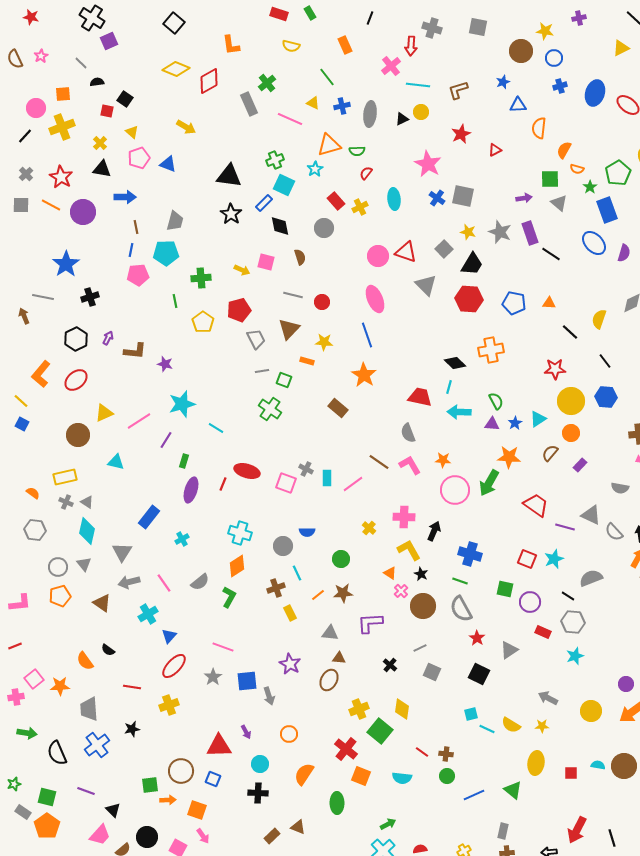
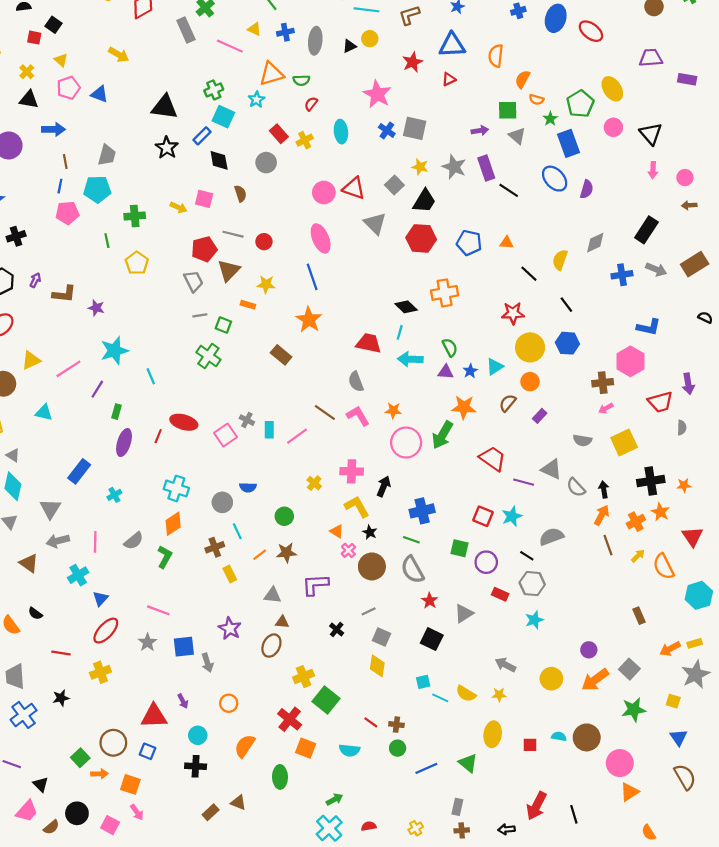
blue triangle: (518, 105) -> (452, 45), moved, size x1.5
red pentagon: (239, 310) -> (204, 249), moved
cyan line: (216, 428) -> (151, 376), turned 35
pink square: (286, 483) -> (226, 435), turned 35
blue cross: (470, 554) -> (422, 511), turned -30
pink line: (164, 583) -> (95, 542), turned 36
yellow diamond: (402, 709) -> (377, 666), moved
green square: (150, 785) -> (80, 758), turned -36

